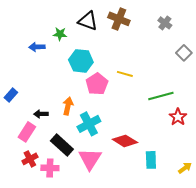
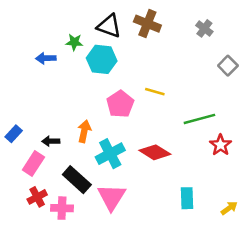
cyan hexagon: (81, 61) -> (102, 59), moved
blue rectangle: (11, 95) -> (14, 134), moved
red diamond: (125, 141) -> (155, 152), moved

